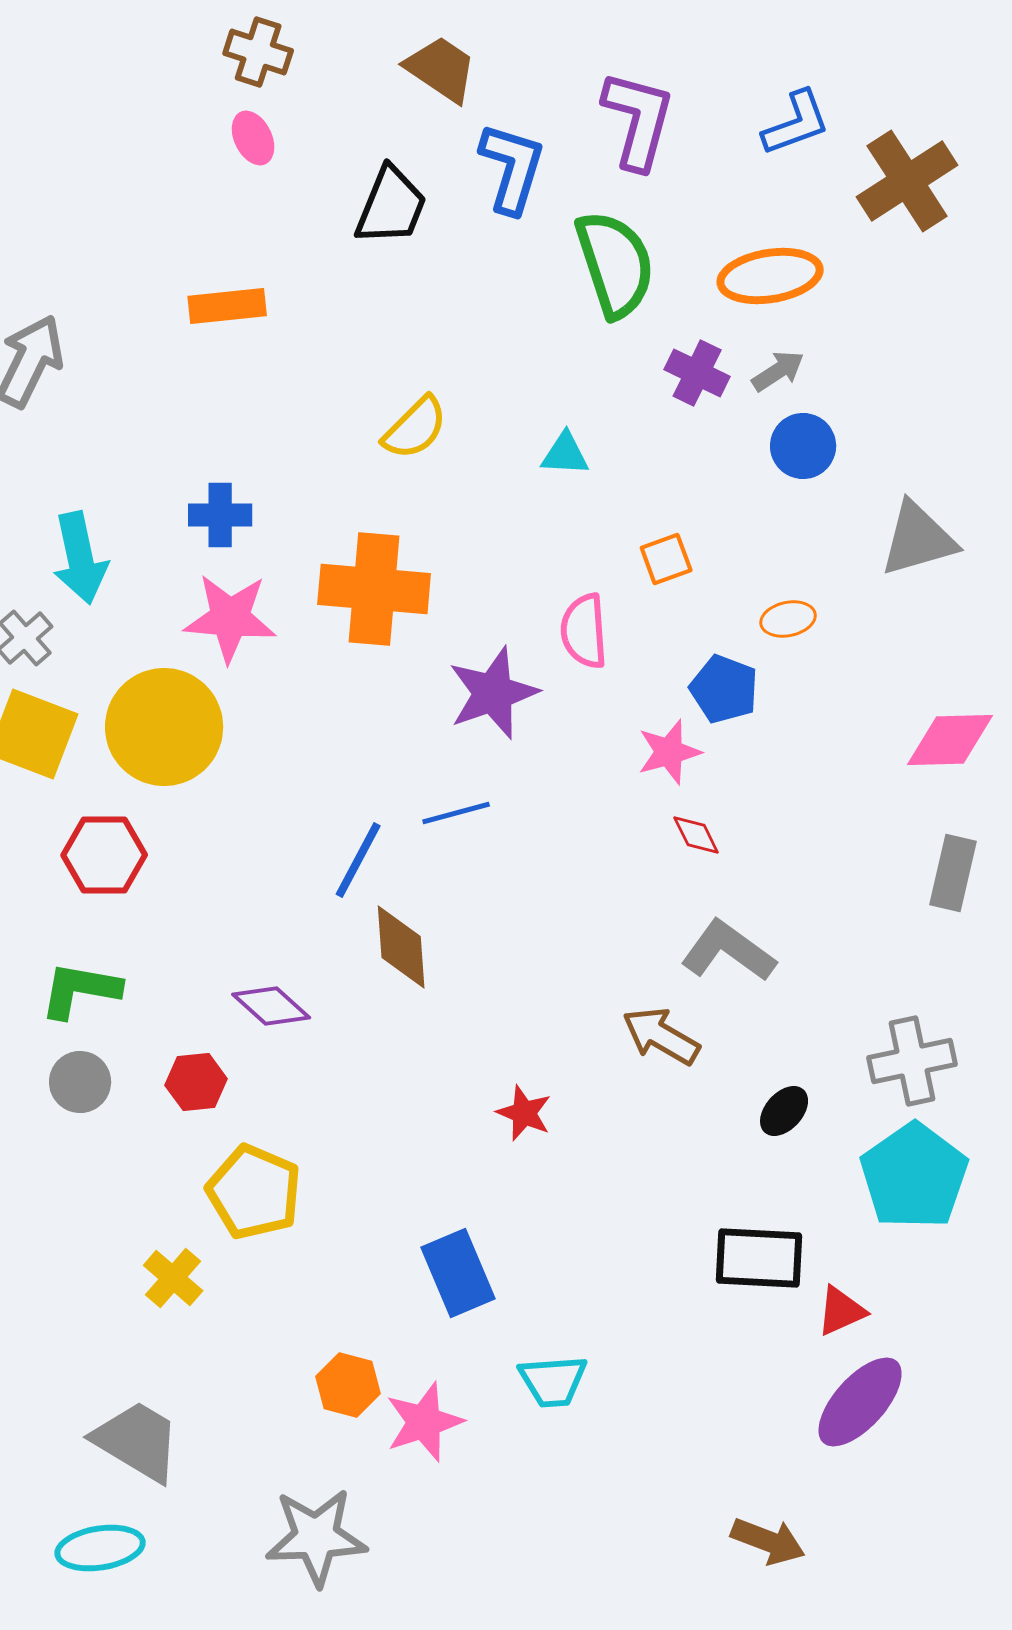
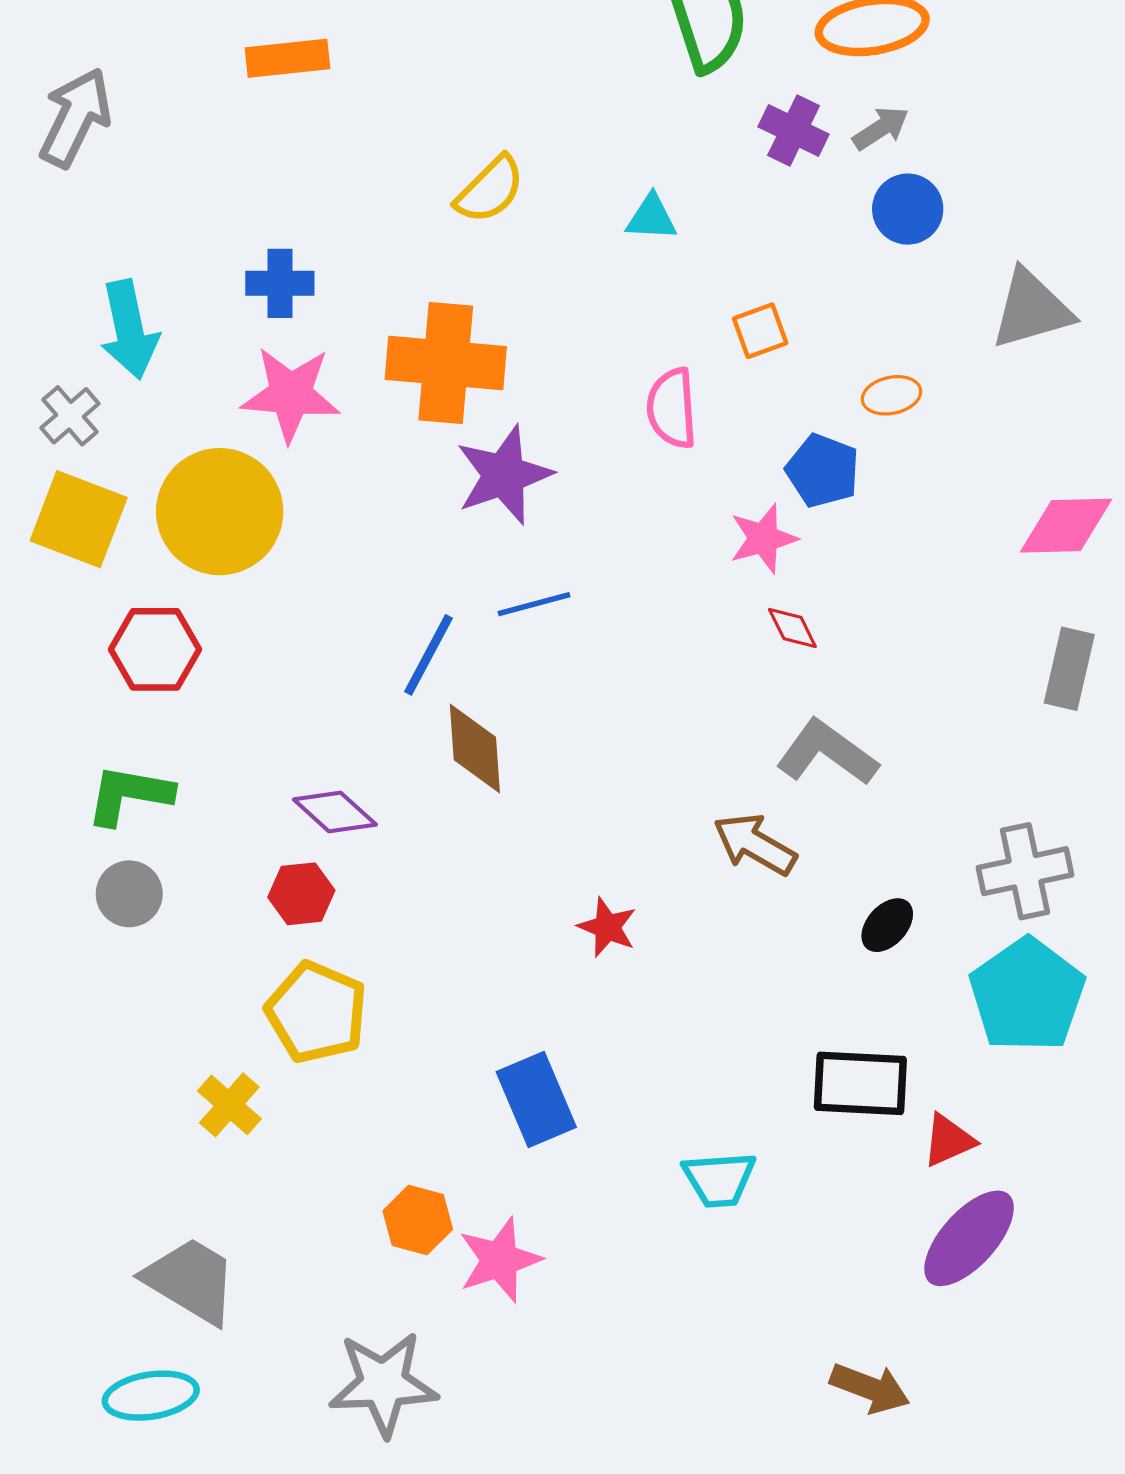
purple star: (493, 693) -> (504, 475), moved
red hexagon: (196, 1082) -> (301, 894), moved
cyan trapezoid: (553, 1381) -> (719, 1179), moved

